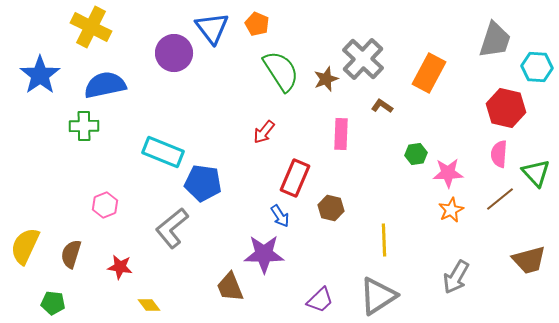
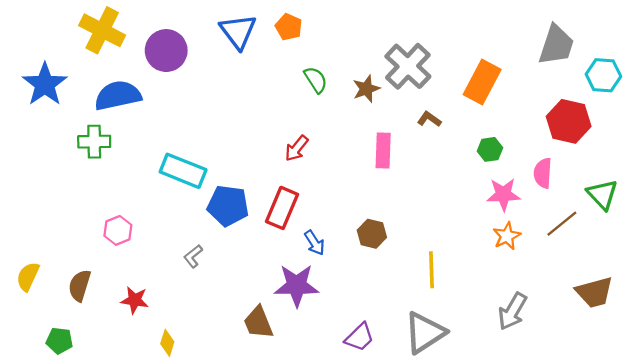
purple circle: (174, 53) -> (166, 51), moved
green semicircle: (281, 71) -> (316, 80), size x0.6
green hexagon: (416, 154) -> (490, 149), moved
pink semicircle: (499, 154) -> (543, 173), moved
red rectangle: (295, 178) -> (282, 208), moved
gray L-shape: (172, 228) -> (193, 256), size x0.5
yellow semicircle: (25, 246) -> (28, 276), size x0.7
yellow diamond: (149, 305) -> (167, 343), turned 55

